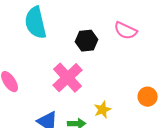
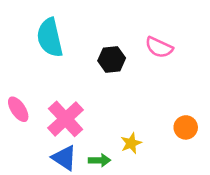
pink cross: (68, 78) -> (66, 119), moved

